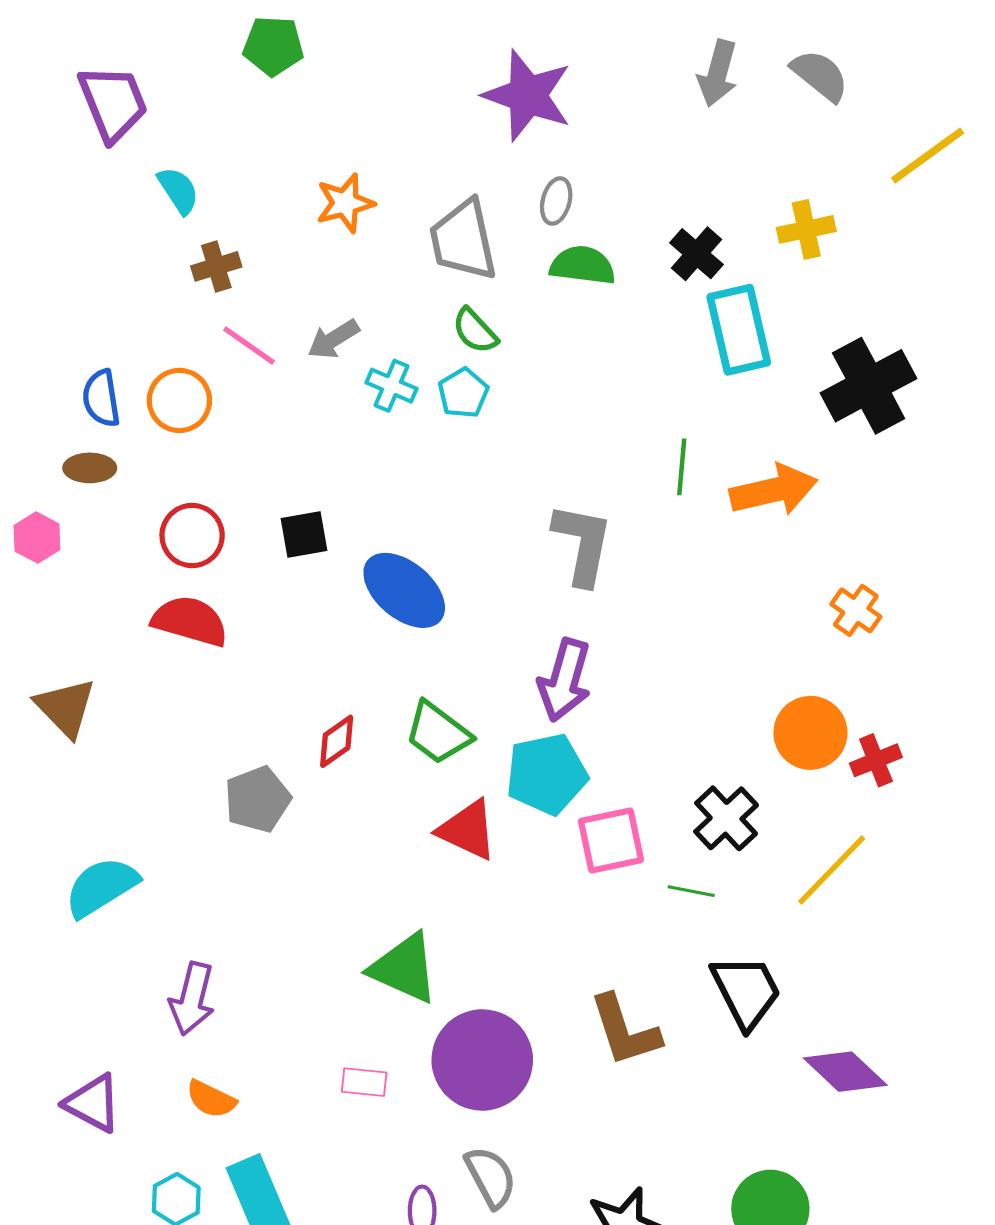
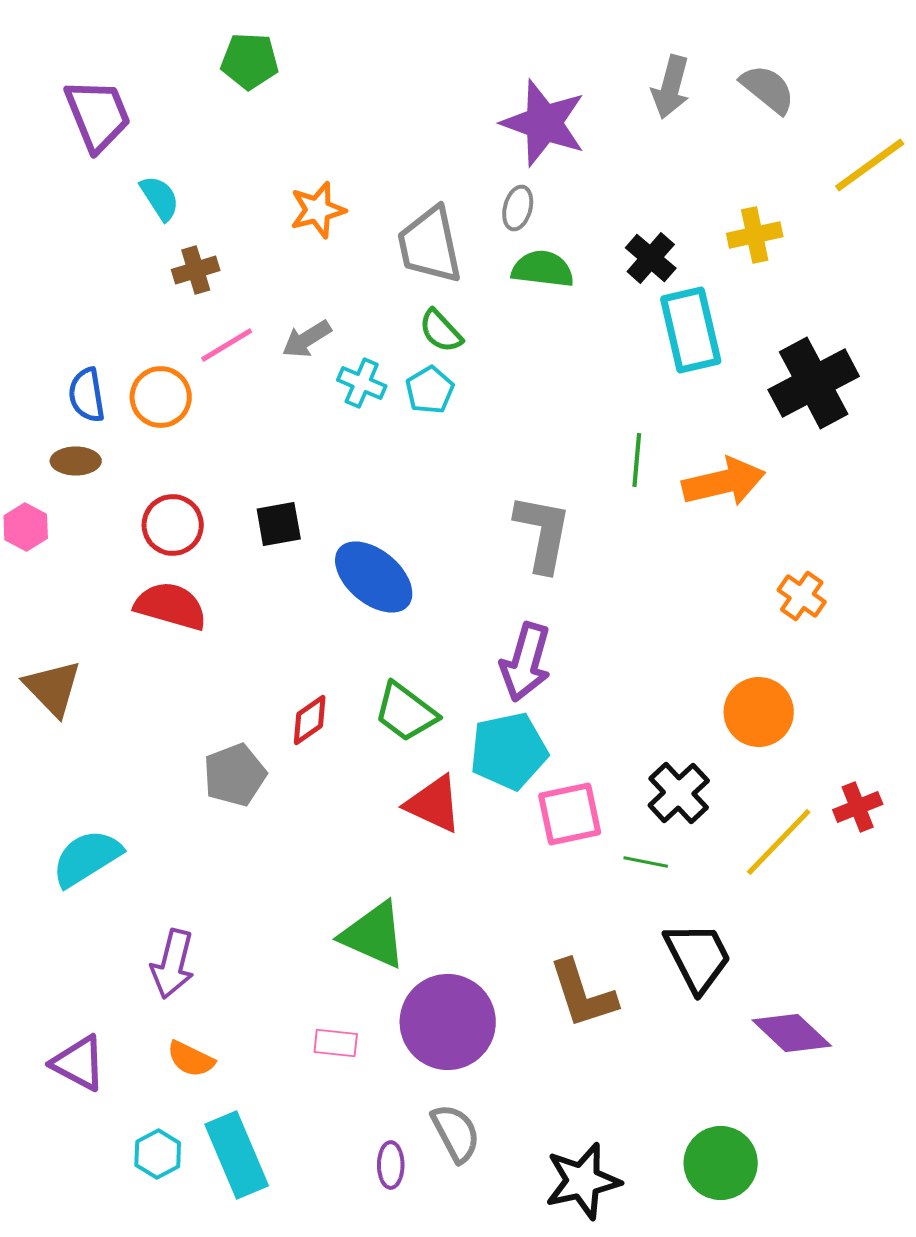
purple star: (528, 95) -> (544, 123), moved
pink line: (249, 346) -> (227, 345), turned -66
red cross: (876, 760) -> (858, 807), moved

